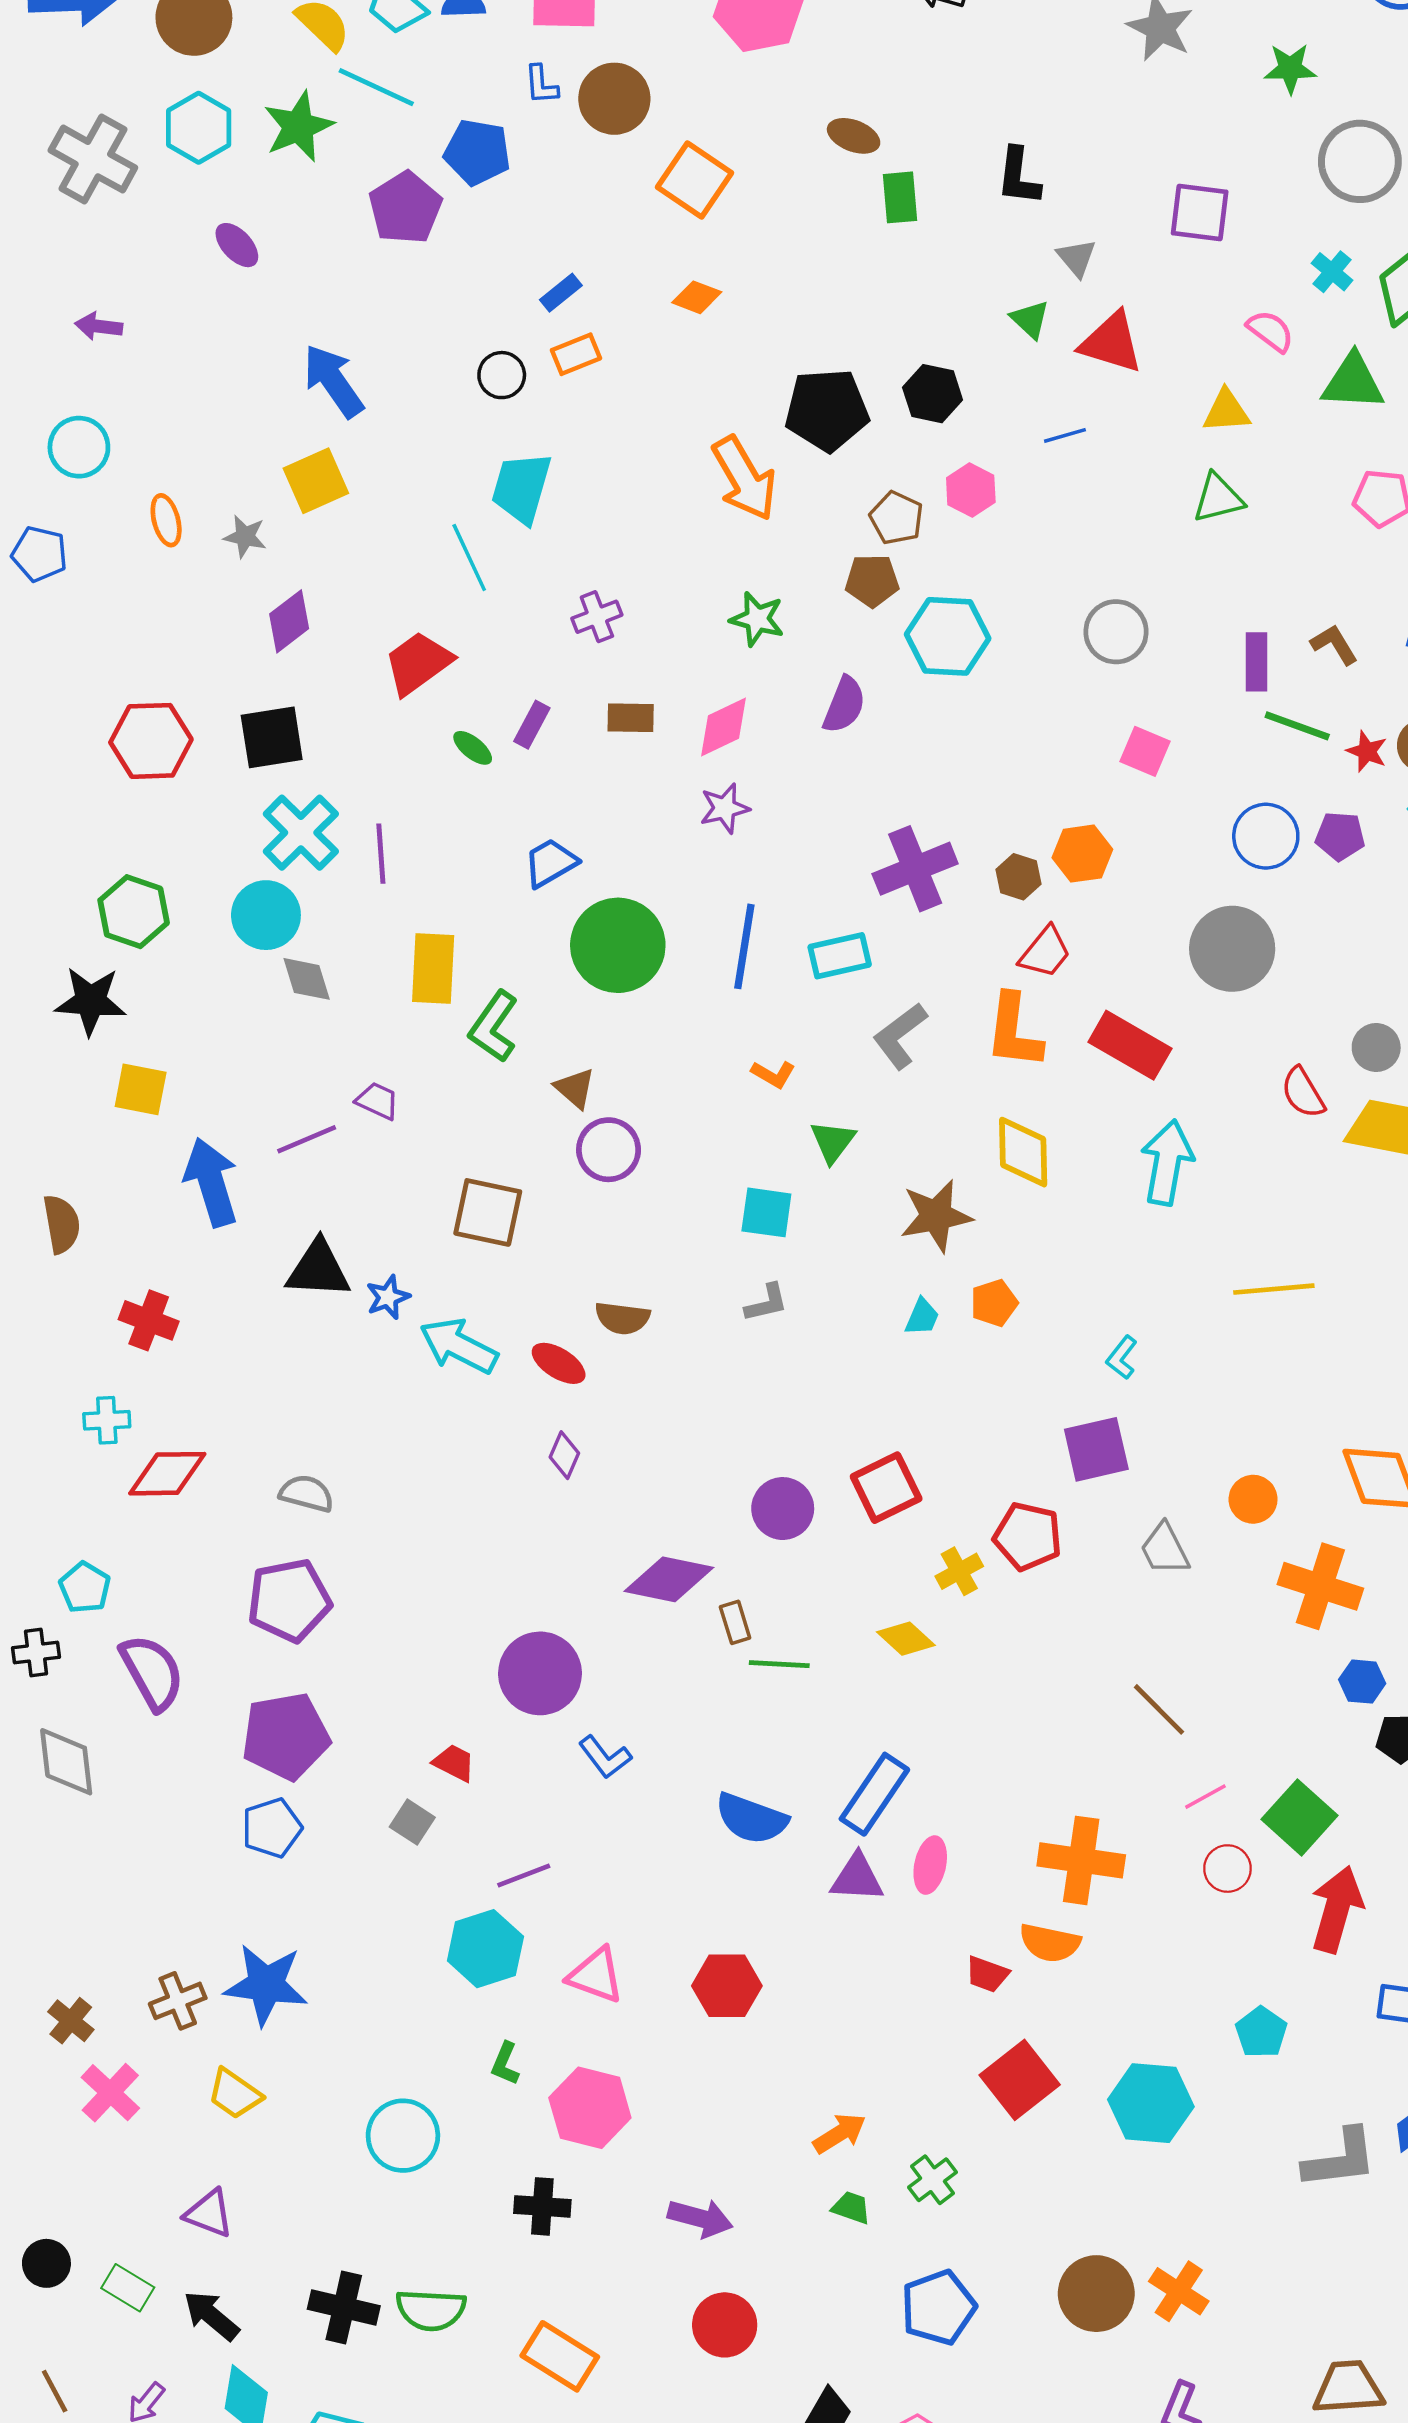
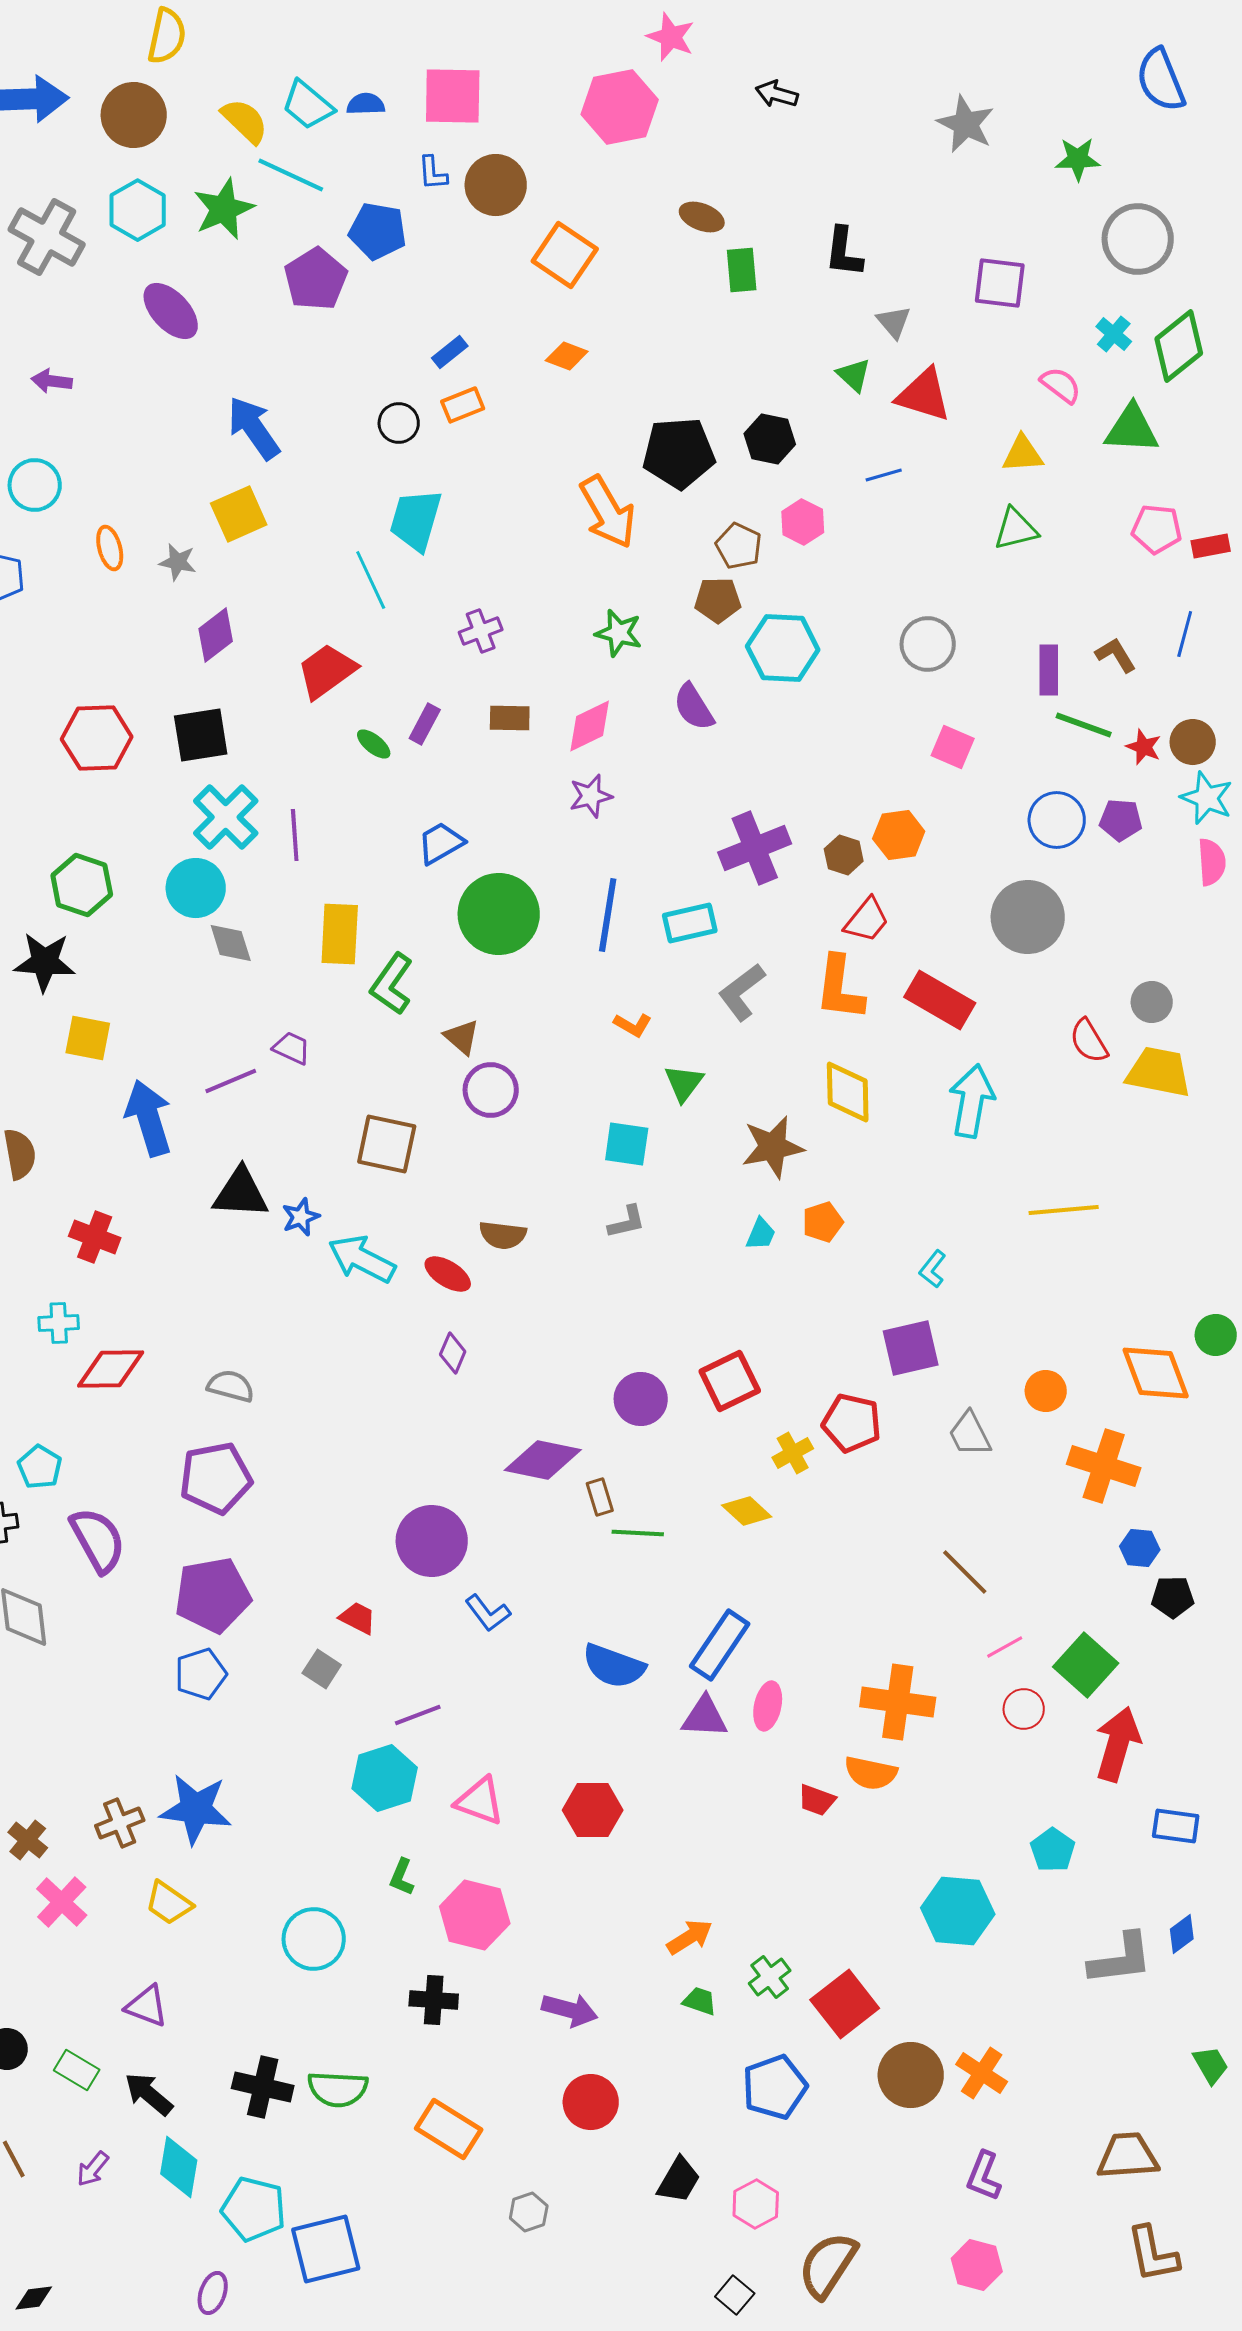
purple ellipse: (237, 245) -> (171, 311), size x1.5
purple semicircle: (844, 705) -> (694, 707), turned 126
red square: (1020, 2080) -> (845, 2004), moved

